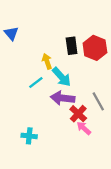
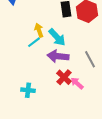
yellow arrow: (47, 61) -> (39, 30), moved
red cross: (78, 114) -> (64, 77), moved

